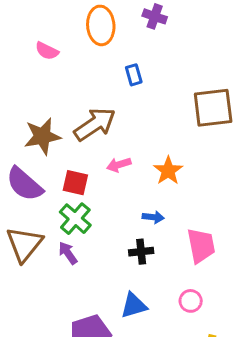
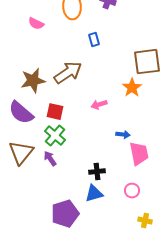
pink arrow: (119, 165) -> (99, 105), moved
orange star: (168, 171) -> (132, 88), moved
blue arrow: (153, 217) -> (123, 135), moved
black cross: (141, 252) -> (97, 172), moved

